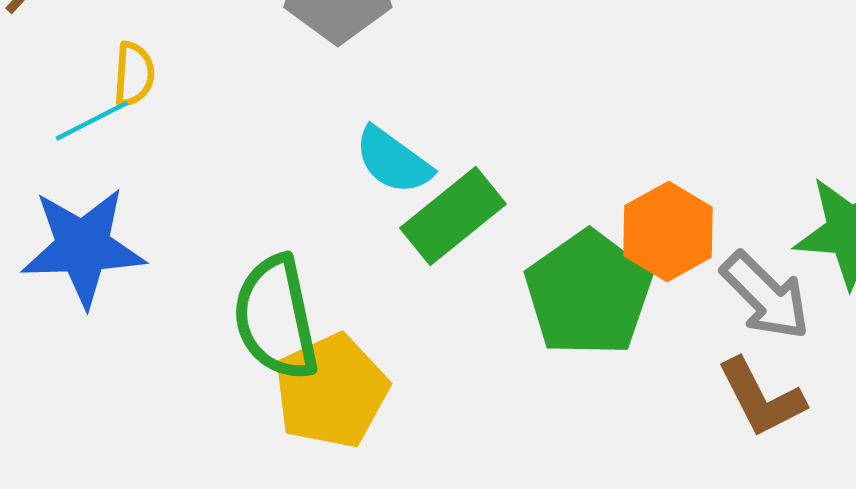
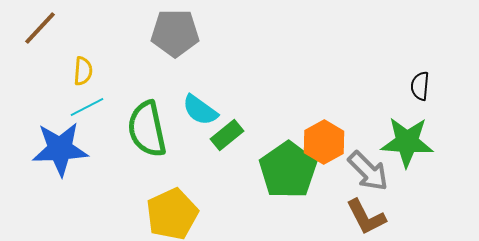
cyan line: (92, 121) -> (87, 107), moved
green rectangle: (453, 216) -> (227, 135), size x0.7
green semicircle: (276, 318) -> (147, 129), moved

